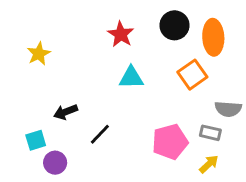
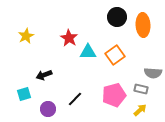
red star: (121, 34) -> (69, 38), moved
orange square: (192, 75) -> (115, 55), moved
black line: (100, 134) -> (75, 99), moved
purple circle: (55, 163) -> (48, 109), moved

